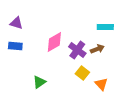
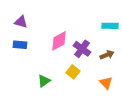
brown arrow: (97, 49) -> (107, 55), moved
yellow square: (82, 73) -> (73, 72), moved

